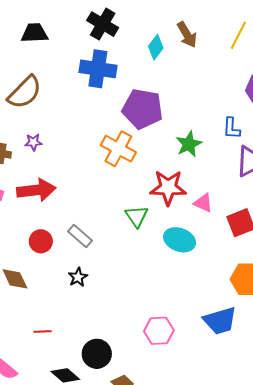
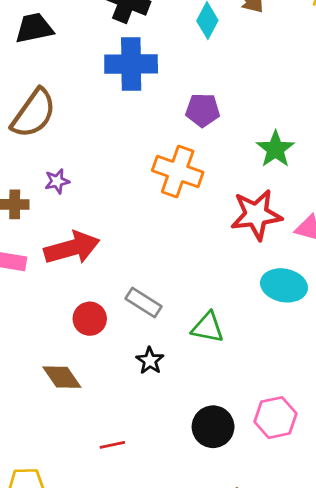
purple pentagon: (142, 109) -> (203, 110), size x0.6
green triangle: (137, 216) -> (208, 327), moved, turned -35
black circle: (97, 354) -> (213, 427), moved

